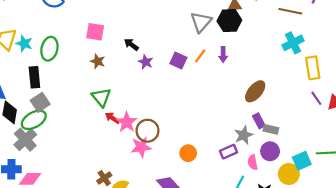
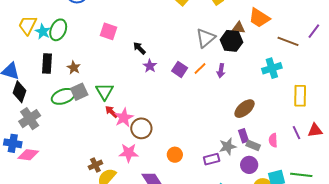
cyan cross: (293, 43) -> (272, 68), moved
green ellipse: (49, 49) -> (58, 30), moved
brown star: (98, 61) -> (74, 68), moved
purple line: (316, 98) -> (296, 133), moved
gray square: (40, 102) -> (79, 92), moved
green ellipse: (34, 120) -> (63, 96), moved
pink star: (141, 147) -> (129, 153), moved
pink semicircle: (253, 162) -> (273, 140), moved

